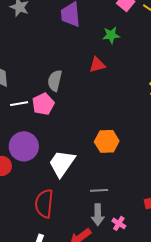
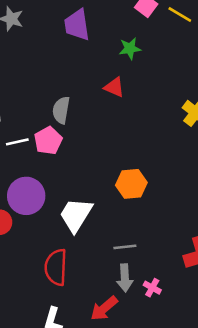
red triangle: (97, 65) -> (114, 87), turned 42

